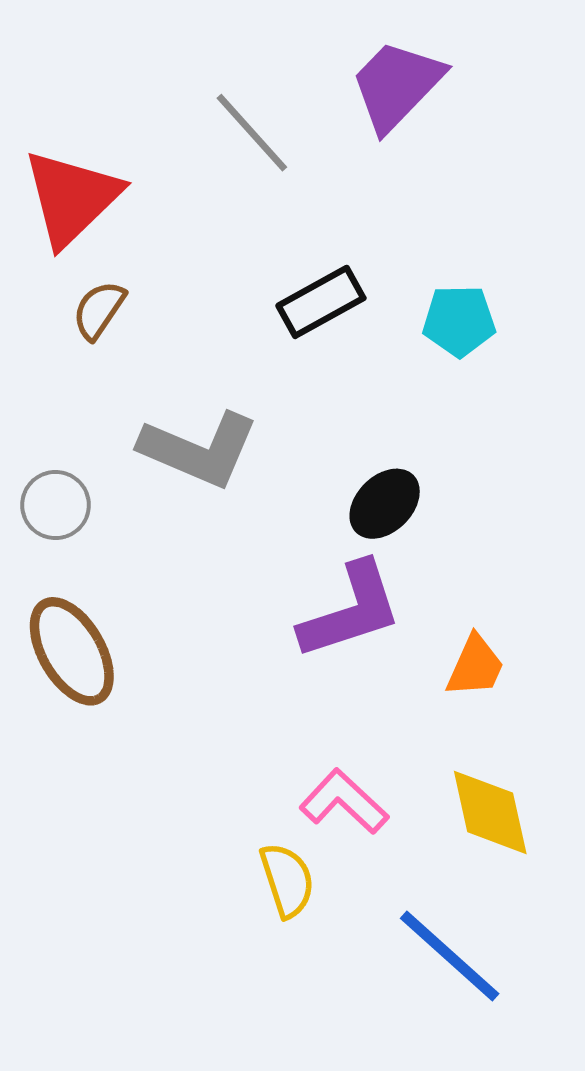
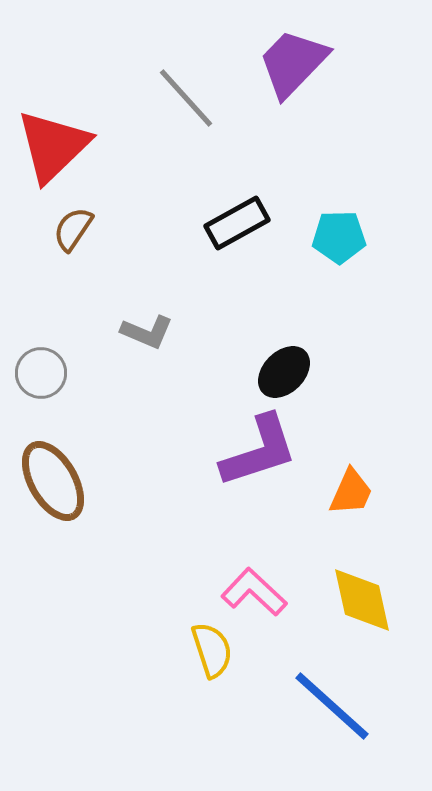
gray L-shape: (199, 450) -> (147, 332), size x0.6

